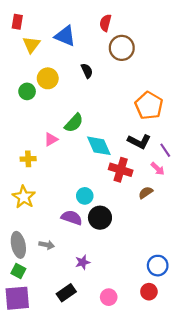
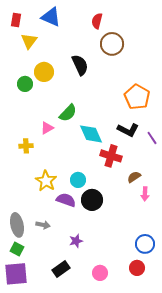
blue triangle: (65, 36) -> (51, 17), moved
black semicircle: (87, 71) -> (80, 65), size x1.5
pink arrow: (158, 169) -> (145, 194), moved, turned 48
yellow star: (24, 197) -> (46, 181), moved

